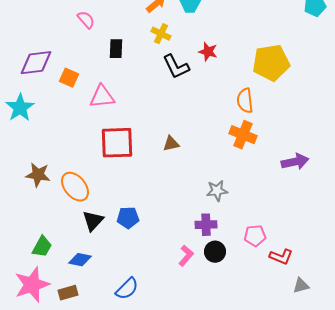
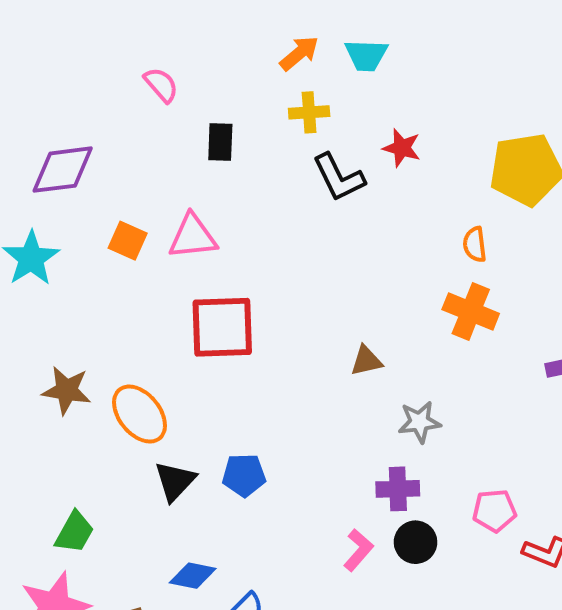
yellow cross: (161, 34) -> (309, 112), turned -30
orange square: (69, 78) -> (128, 241), moved
orange semicircle: (245, 101) -> (475, 244), size x0.7
brown triangle: (171, 144) -> (366, 361), moved
blue diamond: (80, 260) -> (193, 576), moved

